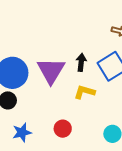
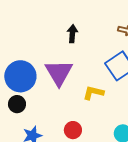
black arrow: (81, 62) -> (72, 34), moved

